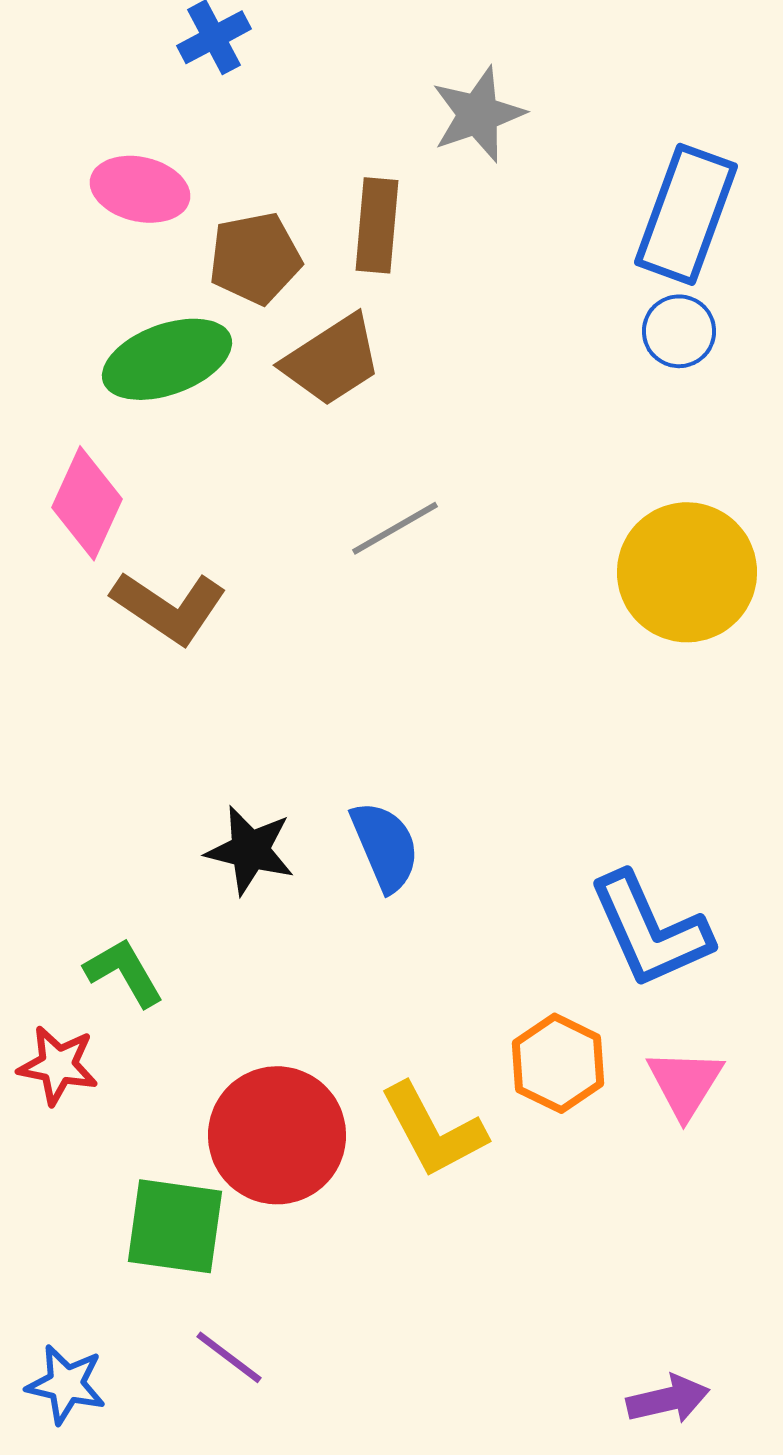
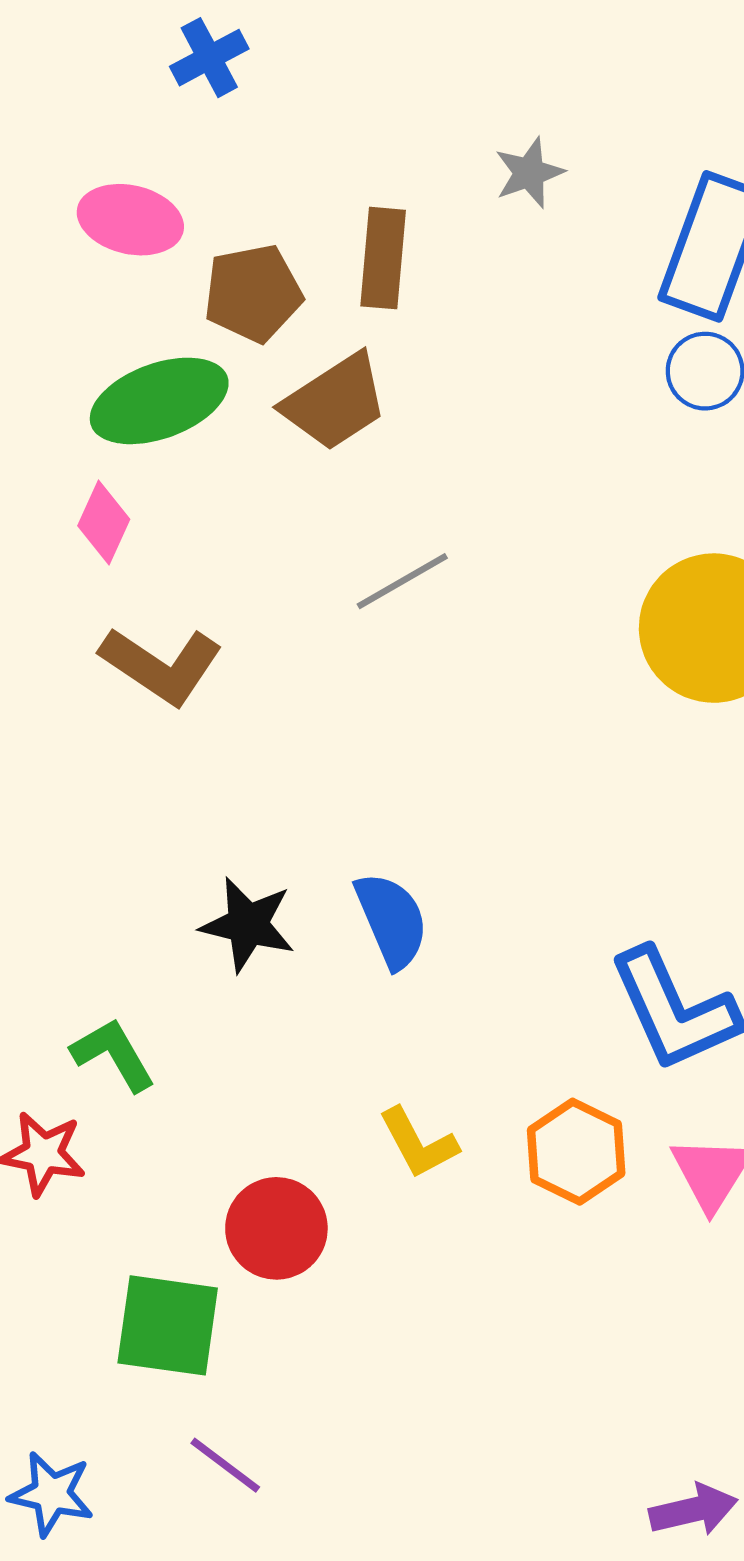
gray star: (478, 114) -> (529, 173), moved, size x0.7
pink diamond: (87, 503) -> (104, 522), moved, size x0.7
yellow L-shape: (433, 1130) -> (418, 1143), moved, size x0.7
red circle: (277, 1135) -> (276, 1228), size x0.7

